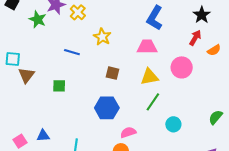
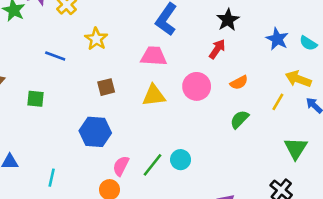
orange semicircle: (214, 50) -> (239, 83), moved
brown square: (112, 73) -> (106, 87), turned -32
green line: (153, 102) -> (152, 165), moved
green semicircle: (216, 117) -> (239, 119), moved
pink semicircle: (128, 132) -> (121, 166), turned -49

